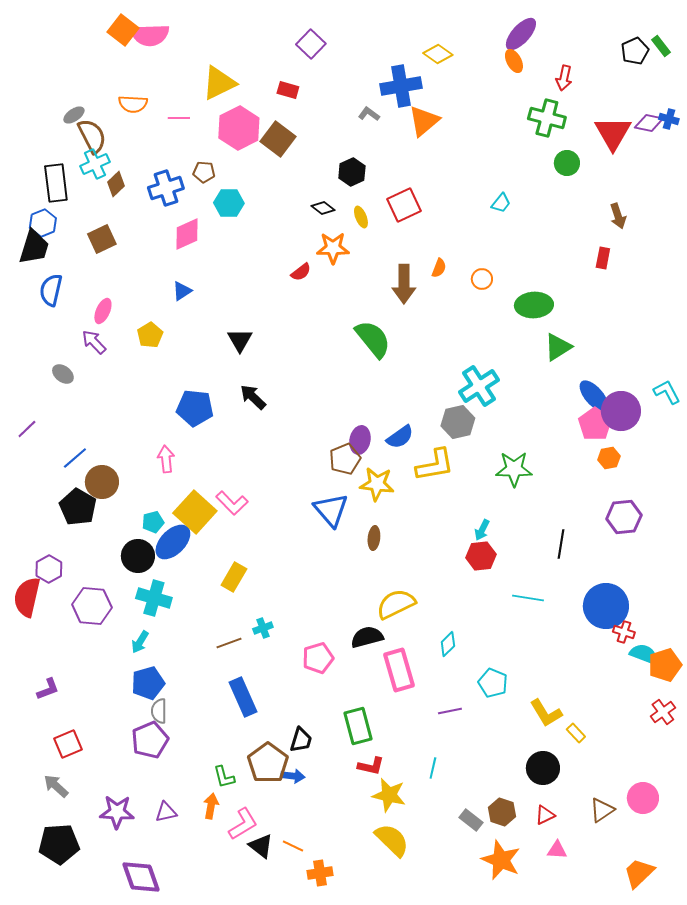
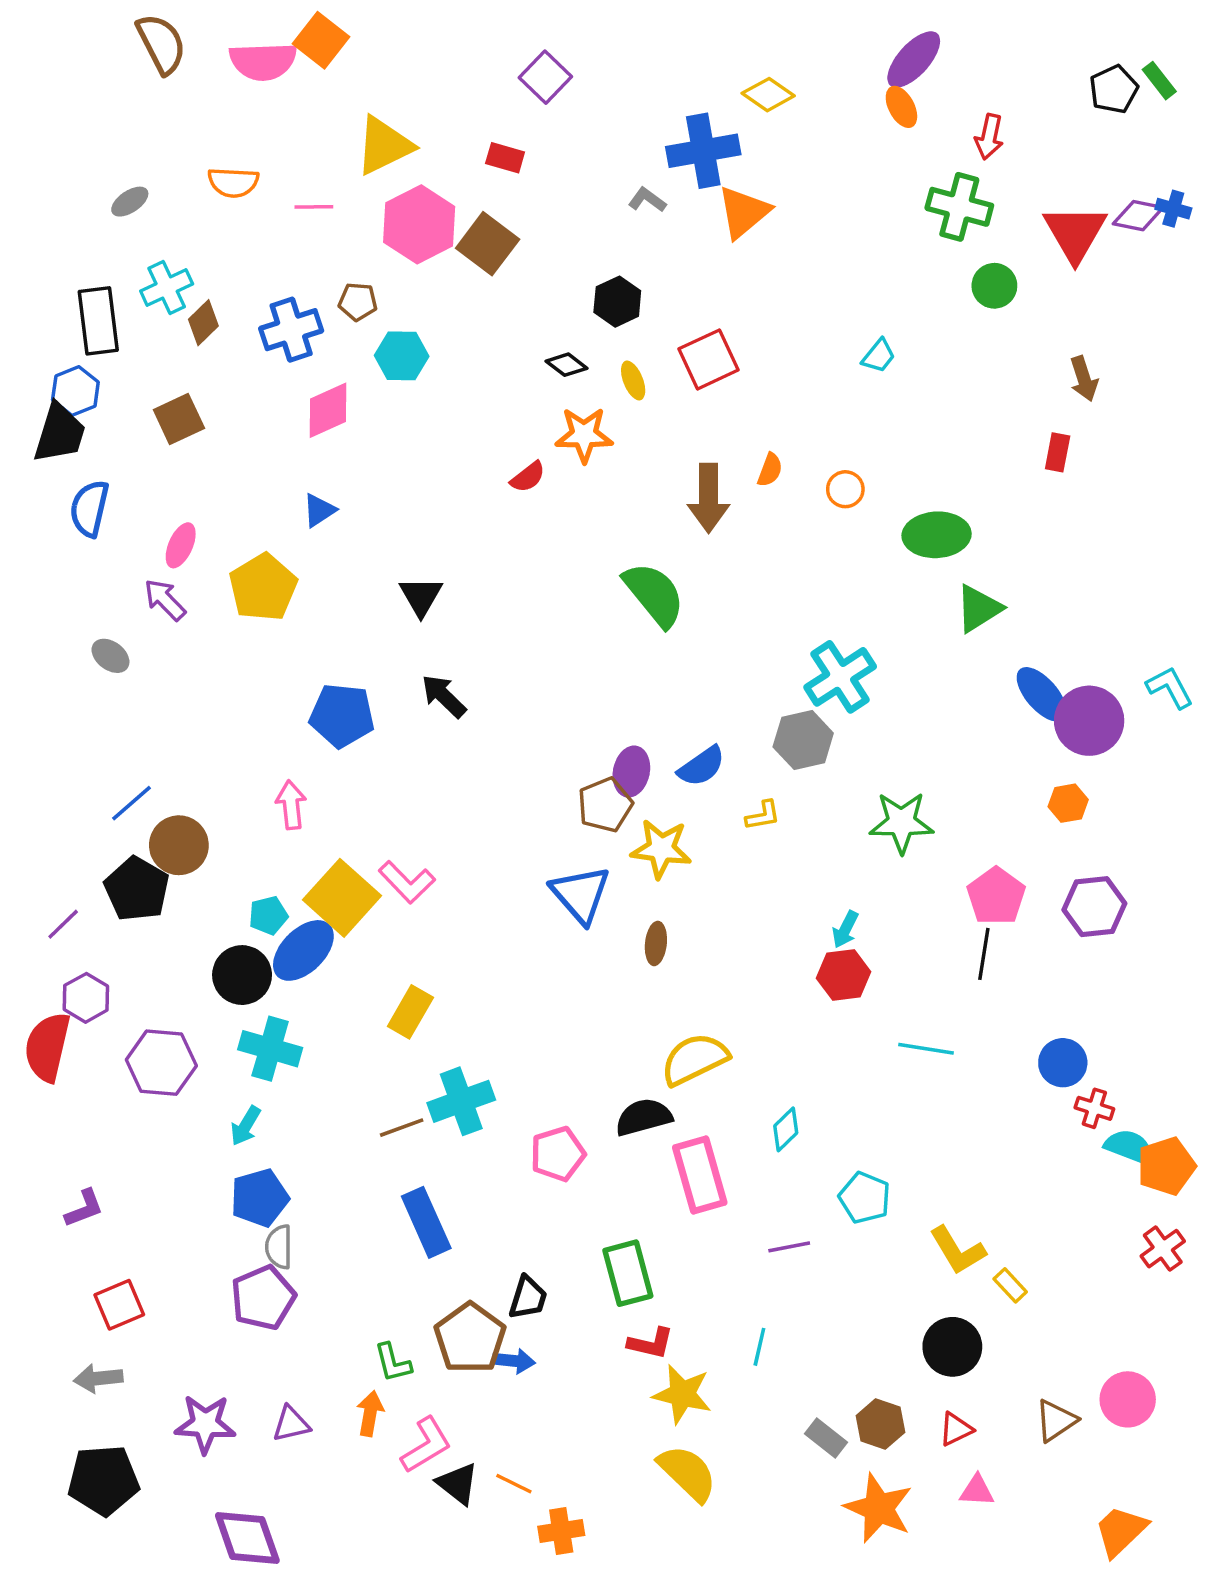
orange square: (123, 30) -> (321, 40), moved
brown semicircle: (92, 136) -> (161, 44), moved
yellow pentagon: (150, 335) -> (263, 587), size x1.5
pink pentagon: (595, 424) -> (996, 896), moved
purple line: (27, 429) -> (63, 924), moved
yellow L-shape: (435, 465) -> (763, 815), size x0.5
blue circle: (606, 606) -> (1063, 1063), size x0.6
cyan cross: (263, 628) -> (461, 1101), size x1.8
gray arrow: (56, 786) -> (98, 1378), turned -48

